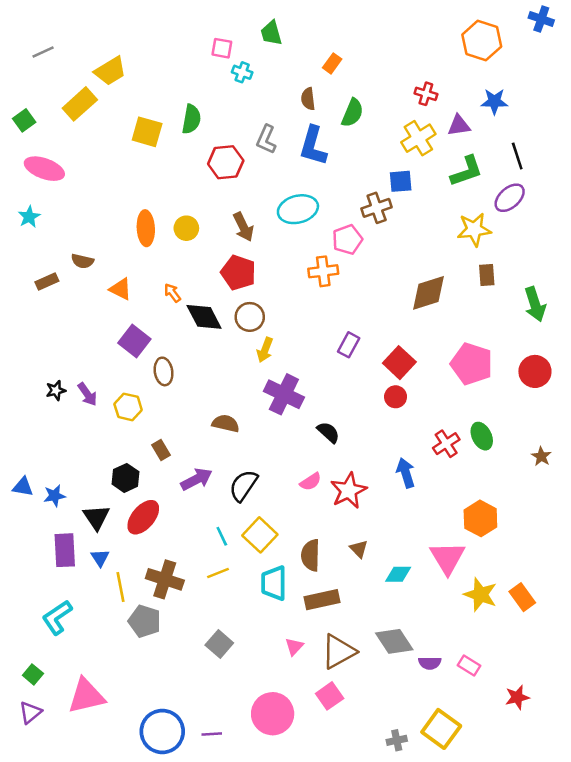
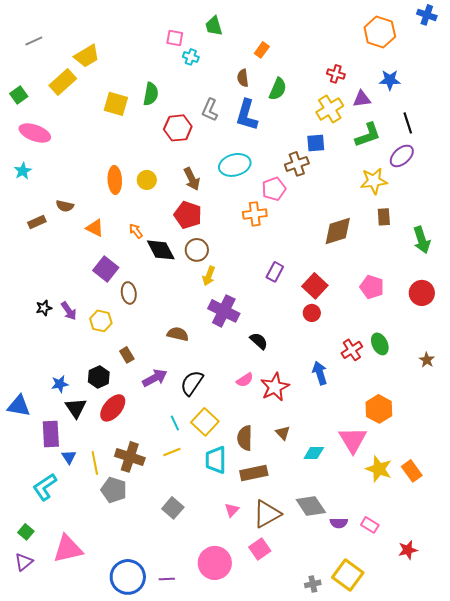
pink pentagon: (472, 364) -> (372, 287), size x0.7
blue triangle: (23, 487) -> (19, 406), moved, size x1.4
blue star: (55, 496) -> (60, 384), moved
blue triangle: (100, 558) -> (69, 457), moved

